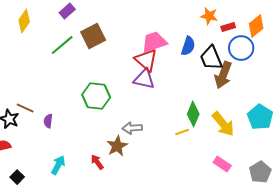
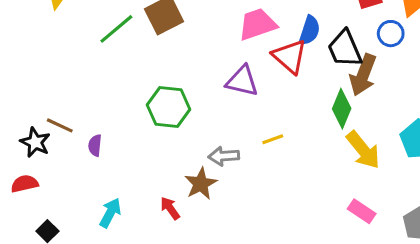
blue circle: (241, 48) -> (391, 34), size x0.7
red triangle: (146, 60) -> (290, 56), moved
green diamond: (193, 114) -> (342, 109), moved
yellow line: (182, 132) -> (273, 139), moved

